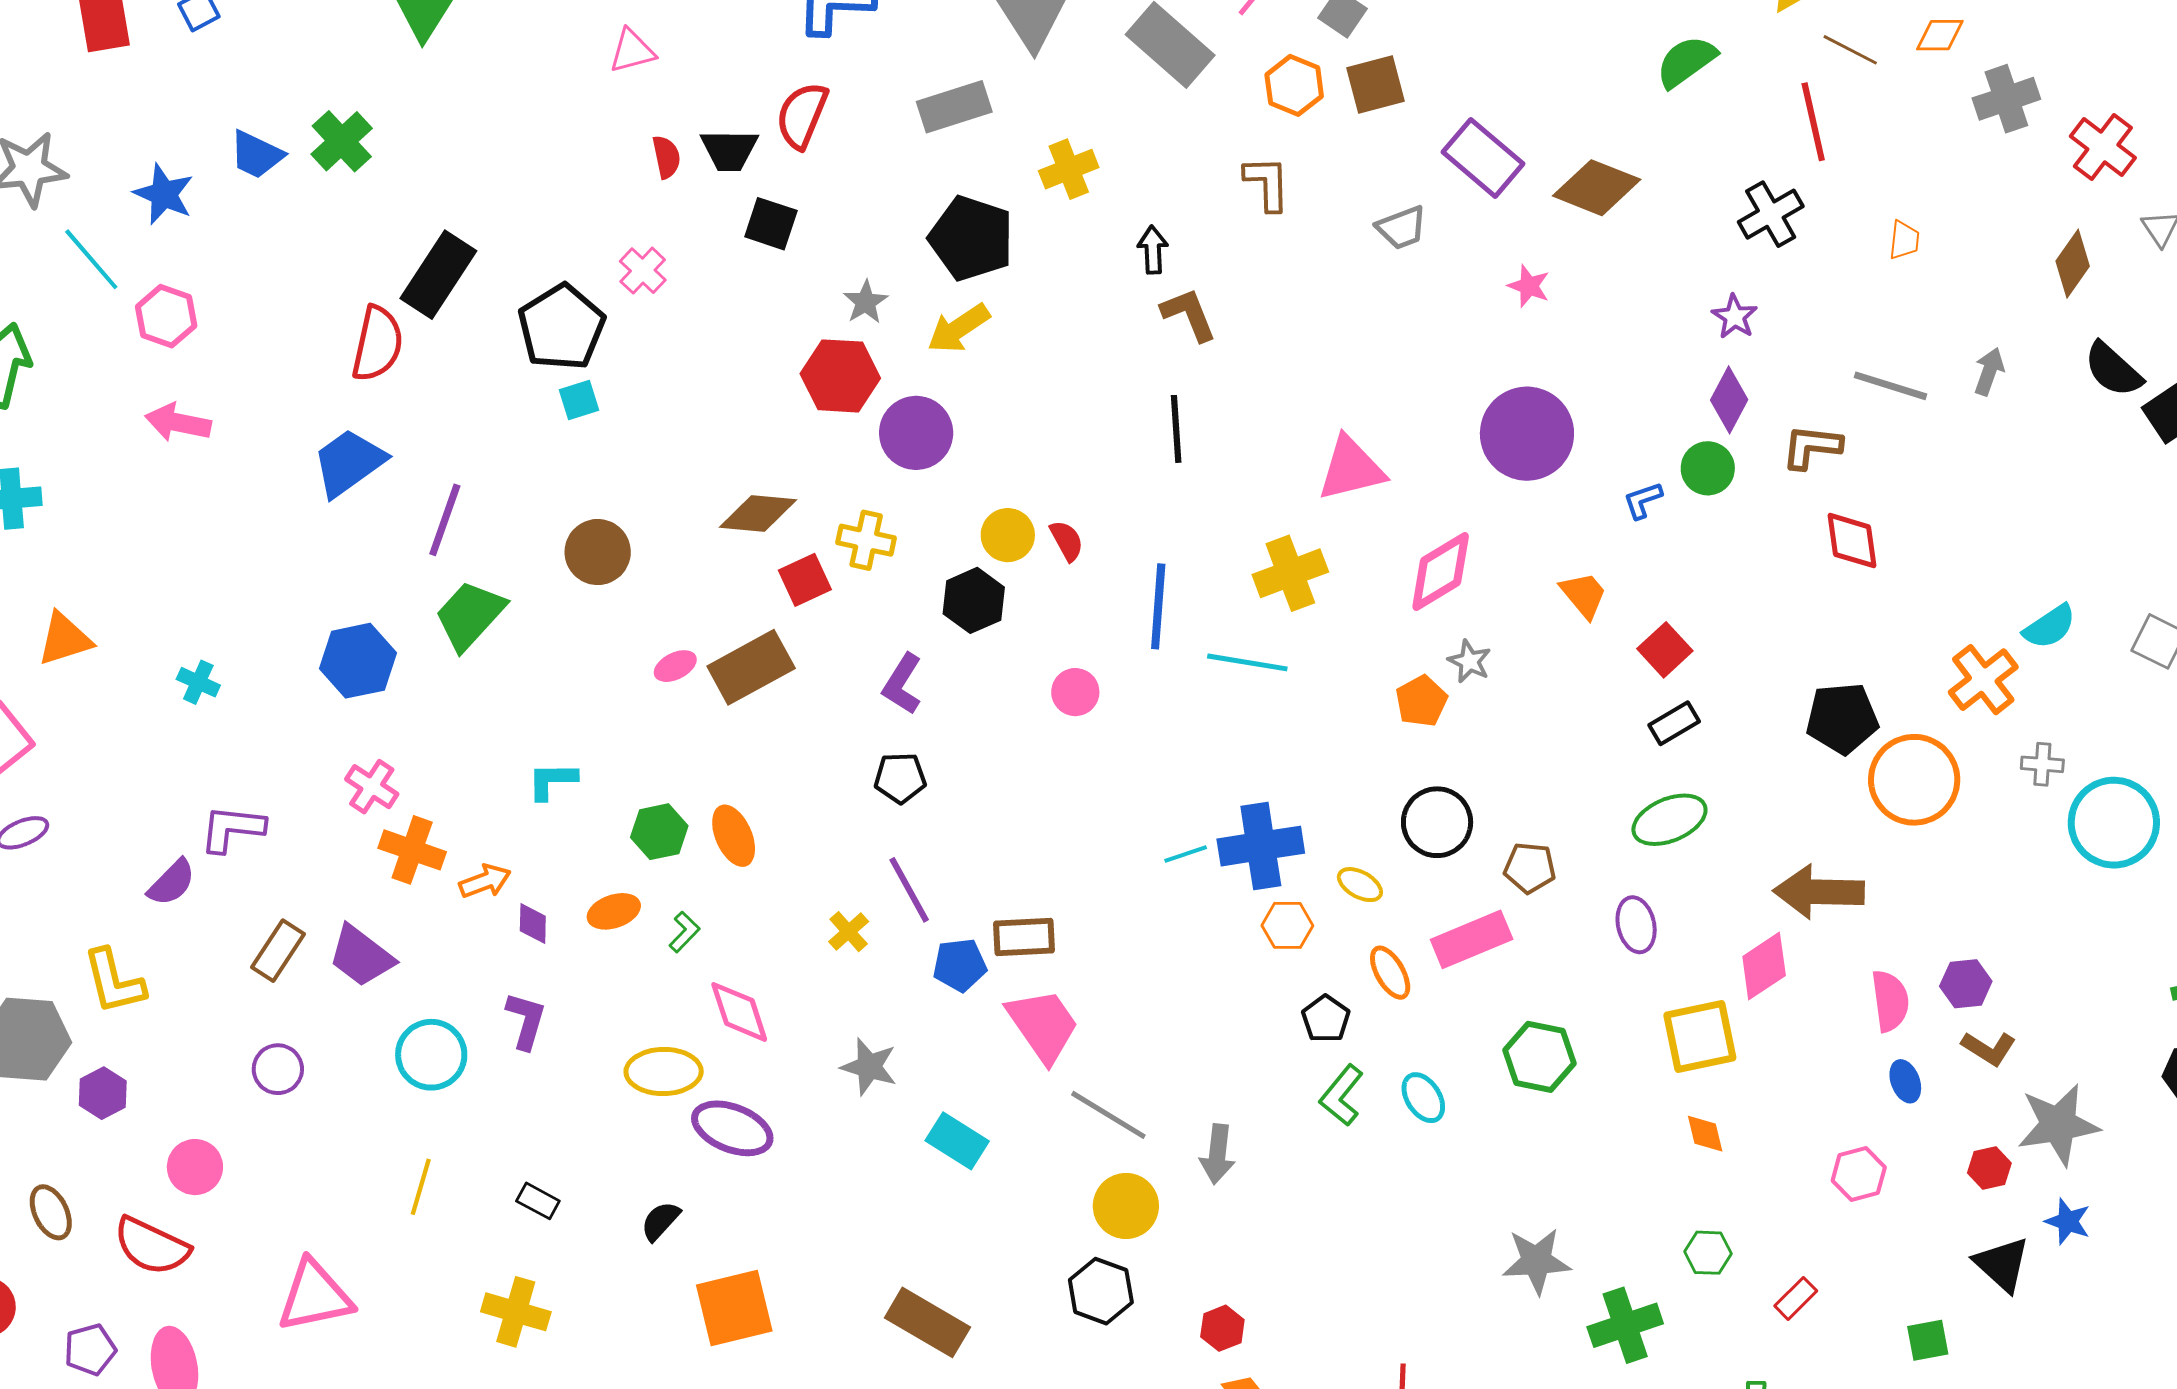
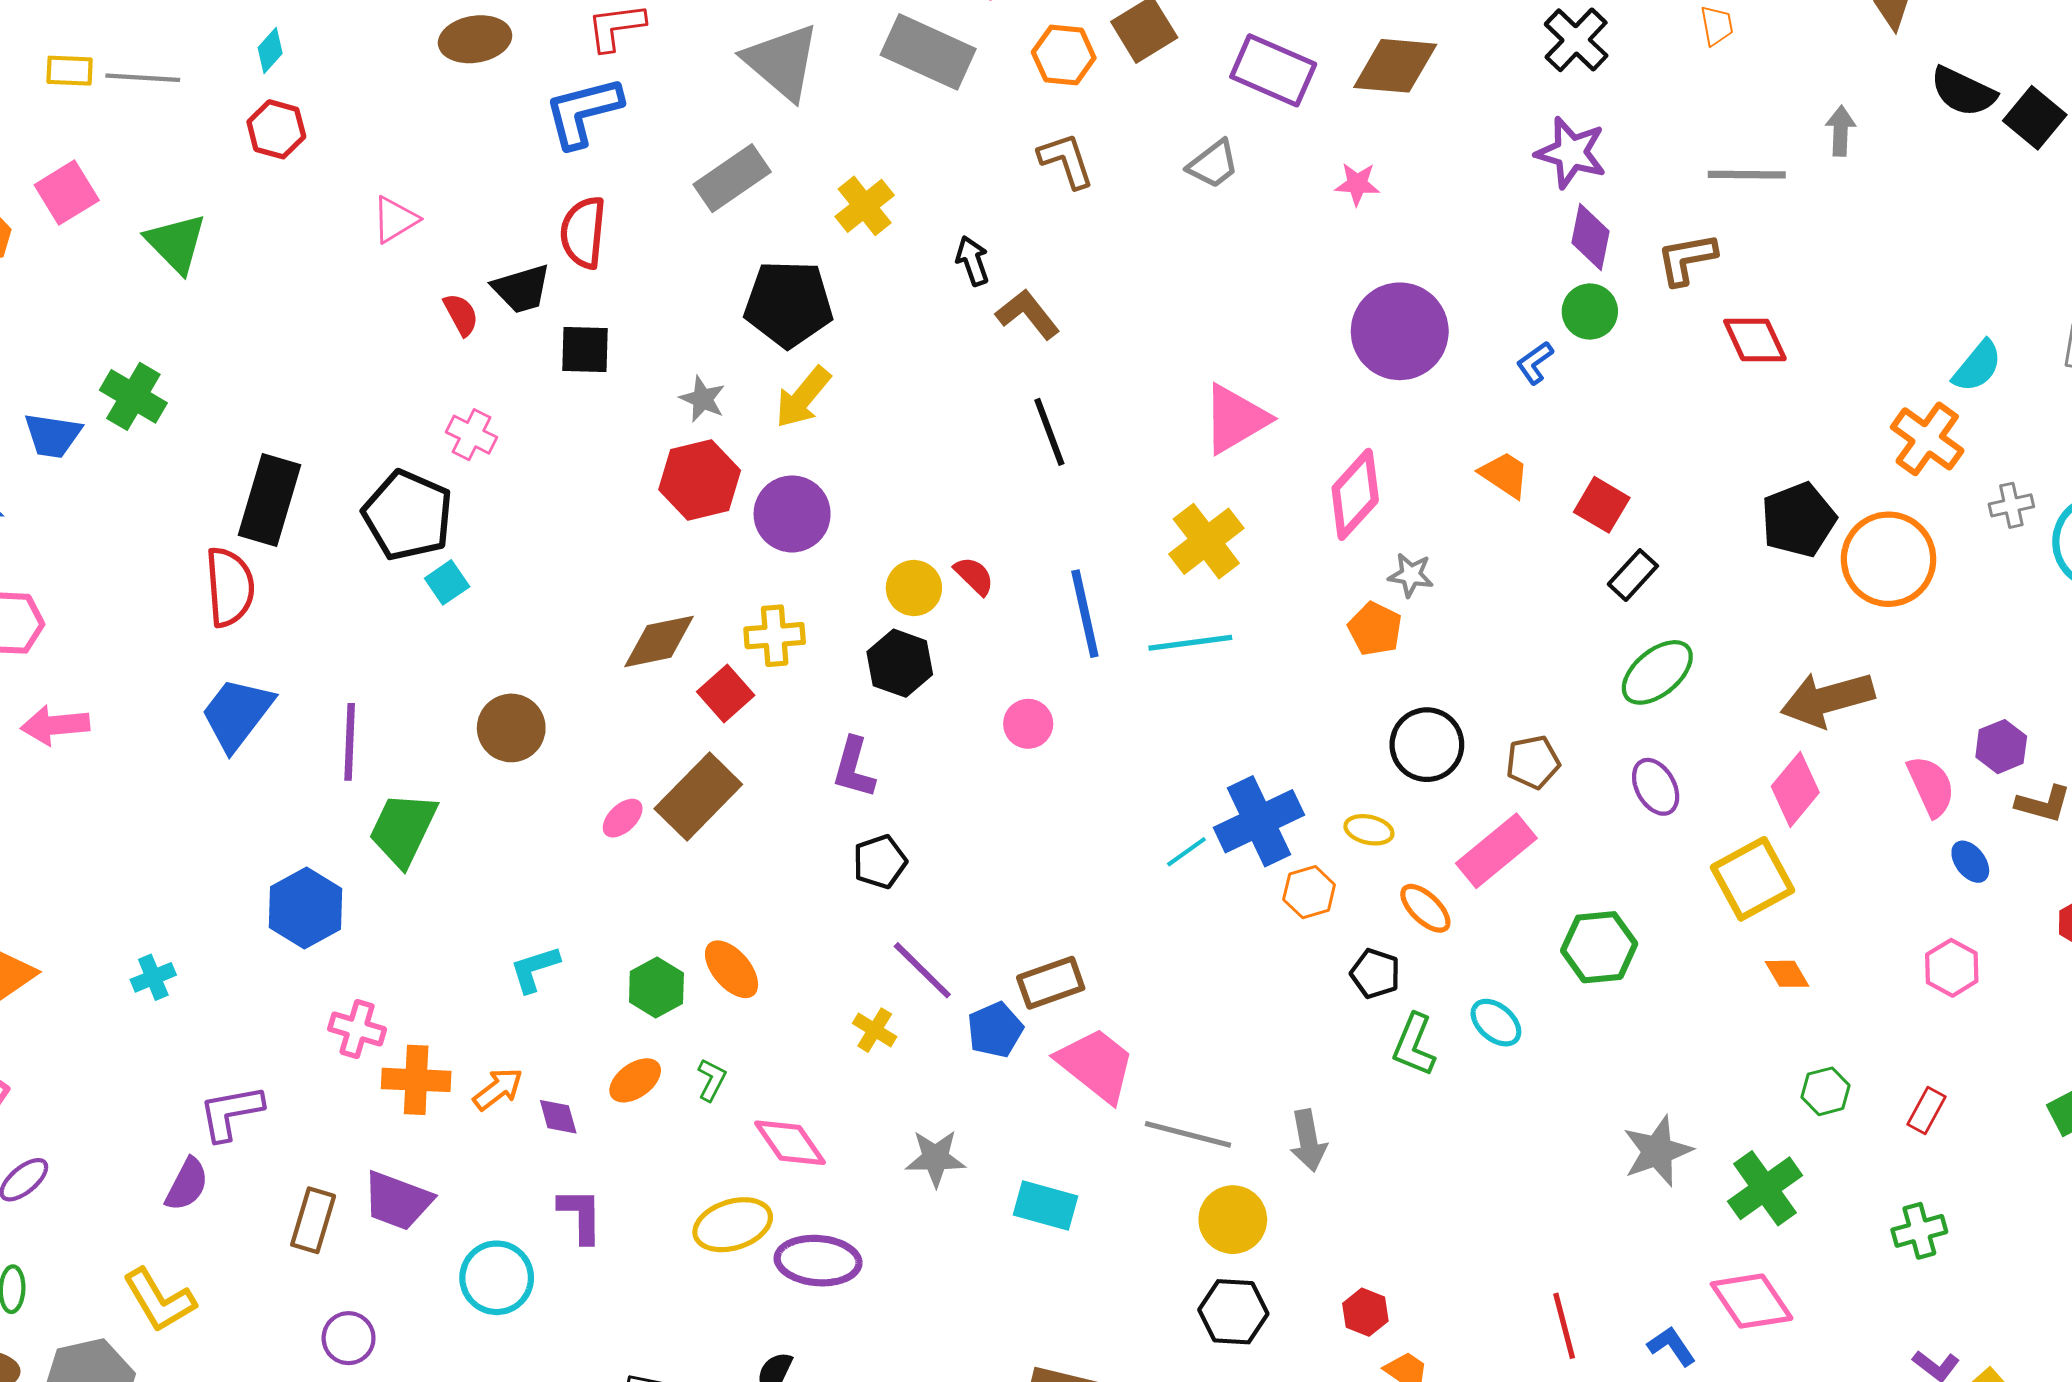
purple star: (1735, 317) -> (1571, 153), size x1.5
cyan cross: (198, 682) -> (153, 977), turned -30

